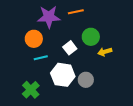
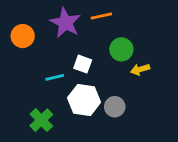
purple star: (49, 17) -> (65, 23), turned 30
orange circle: (34, 39) -> (23, 36), moved
white square: (70, 48) -> (83, 64), moved, turned -32

